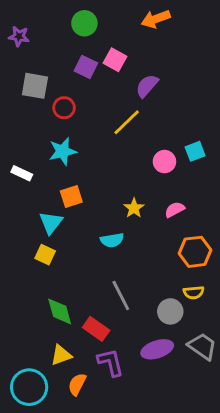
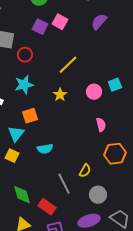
purple semicircle: (147, 86) -> (99, 22), moved
yellow star: (134, 208) -> (60, 95), moved
pink semicircle: (175, 210) -> (101, 125), turned 104
cyan semicircle: (112, 240) -> (45, 149), moved
yellow semicircle: (194, 293) -> (85, 171), moved, turned -56

